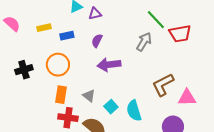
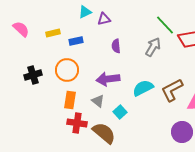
purple semicircle: (97, 41) -> (116, 46), moved, turned -32
purple arrow: (109, 65) -> (108, 79), moved
cyan semicircle: (134, 111) -> (143, 88), moved, turned 80

